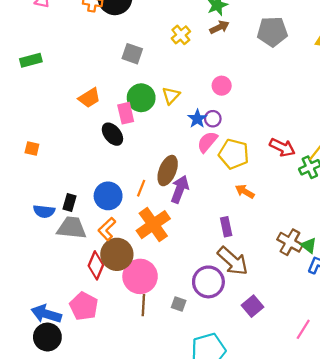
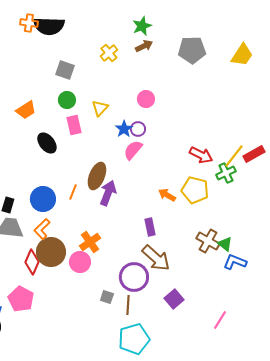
green circle: (141, 98) -> (67, 100), moved, size x0.7
pink rectangle: (126, 113) -> (74, 125), moved
yellow pentagon: (234, 154) -> (195, 190), moved
orange cross: (153, 225) -> (90, 242), moved, size x0.7
pink circle: (140, 276) -> (80, 262), moved, size x0.7
brown line: (143, 305) -> (128, 305), moved

